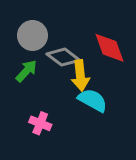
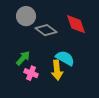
green arrow: (26, 71) -> (23, 58), moved
yellow arrow: (80, 76) -> (57, 70), moved

